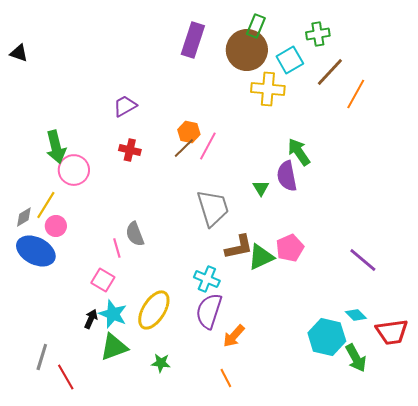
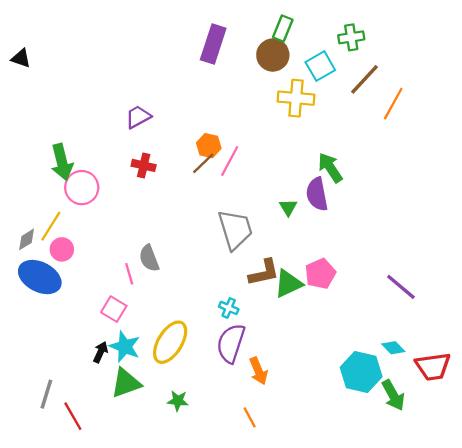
brown circle: (247, 50) -> (273, 55), size x0.7
cyan cross: (207, 279) -> (229, 308), size x0.7
orange arrow: (234, 336) -> (258, 371), turned -65

